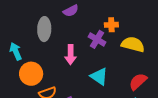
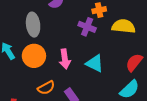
pink arrow: (71, 55) -> (65, 59), moved
orange circle: (31, 74) -> (34, 56), moved

